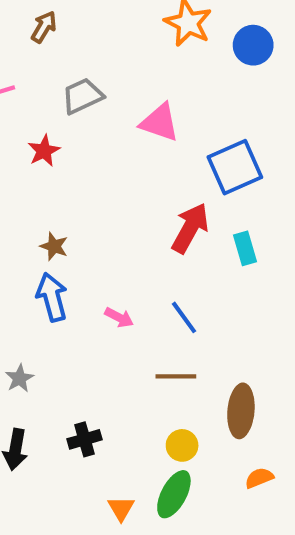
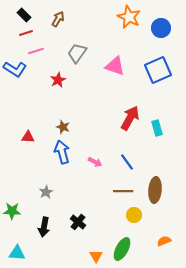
gray trapezoid: (82, 96) -> (77, 53), turned -30
blue square: (235, 167) -> (158, 70), moved
brown ellipse: (241, 411) -> (155, 190), moved
black cross: (84, 439) -> (78, 222), turned -35
yellow circle: (182, 445) -> (134, 215), moved

